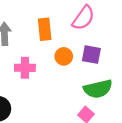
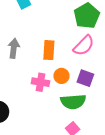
pink cross: (25, 68) -> (40, 82), moved
green semicircle: (98, 89) -> (73, 102), moved

